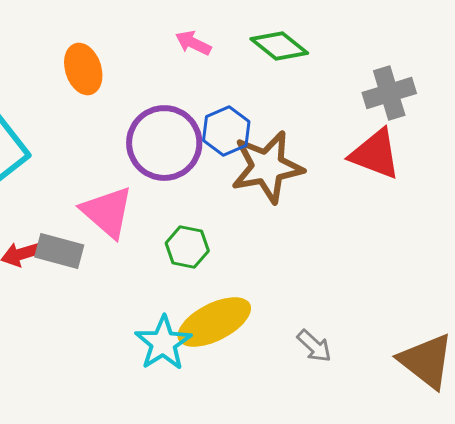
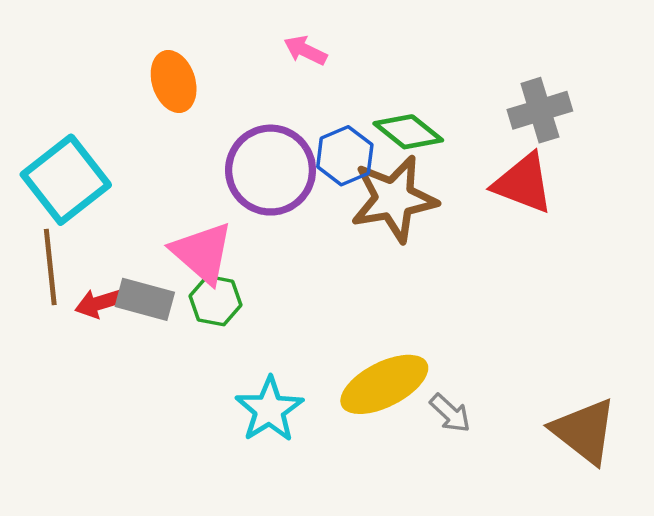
green diamond: (279, 46) -> (408, 132), moved
green hexagon: (187, 247) -> (215, 301), moved
yellow ellipse: (214, 322) -> (384, 384), moved

